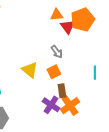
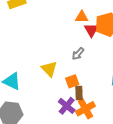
gray arrow: (57, 52) -> (78, 54), turned 72
orange square: (54, 72) -> (72, 81), moved

